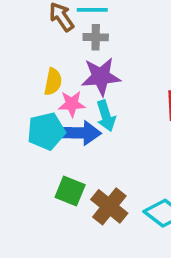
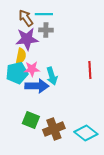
purple star: (101, 77) -> (27, 39), moved
cyan pentagon: (46, 131) -> (17, 73), moved
brown cross: (109, 206) -> (54, 129), turned 30

